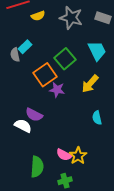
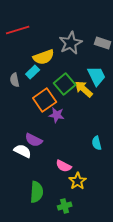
yellow semicircle: (38, 16) -> (44, 57), moved, size x1.5
gray star: (71, 18) -> (71, 43), turned 30
cyan rectangle: (25, 47) -> (33, 72), moved
yellow arrow: (90, 84) -> (84, 89), moved, turned 90
pink semicircle: (64, 155) -> (64, 166), moved

